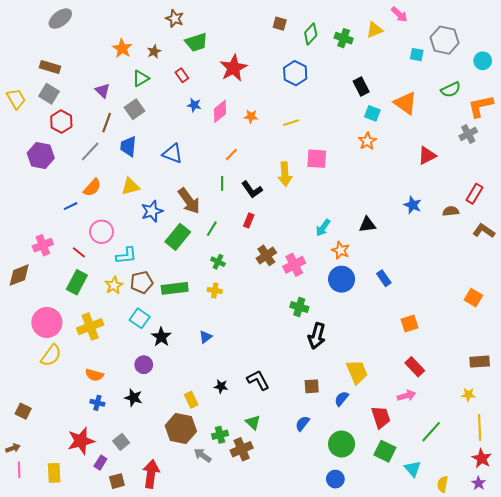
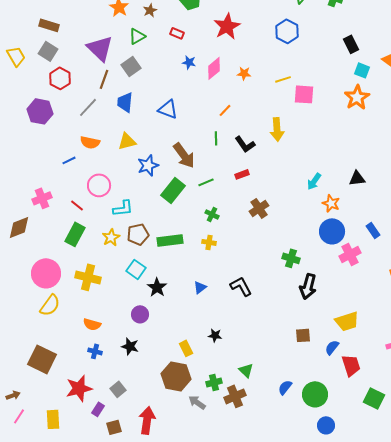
red rectangle: (182, 75) -> (177, 33), turned -32
purple triangle: (103, 91) -> (100, 48), size x1.8
orange star: (367, 141) -> (357, 97), size x1.4
pink square: (317, 159) -> (304, 94), moved
orange semicircle: (92, 187) -> (90, 142), turned 60
red rectangle: (249, 220) -> (242, 174), turned 48
green line: (212, 229) -> (206, 182), turned 35
pink cross: (294, 265) -> (350, 254), moved
yellow cross: (90, 327) -> (88, 277), turned 35
yellow trapezoid: (357, 372) -> (347, 321), turned 95
black L-shape: (258, 380) -> (241, 286), moved
brown square: (23, 411) -> (42, 359), moved, size x1.8
red trapezoid: (381, 417) -> (351, 365), moved
blue semicircle: (302, 423) -> (285, 387), moved
green circle: (342, 444) -> (315, 394), moved
pink line: (19, 470) -> (19, 416), turned 35

